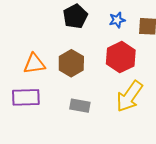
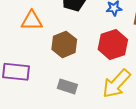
orange triangle: (34, 64) -> (32, 21), moved

